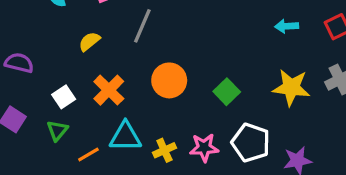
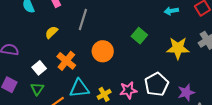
green square: (227, 92) -> (139, 36), moved
white pentagon: (251, 143) -> (156, 84), turned 30

